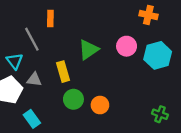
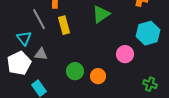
pink circle: (127, 46) -> (125, 54), moved
green triangle: (88, 50) -> (101, 14), moved
yellow rectangle: (63, 72) -> (64, 25), moved

